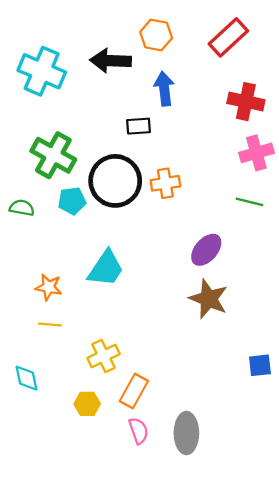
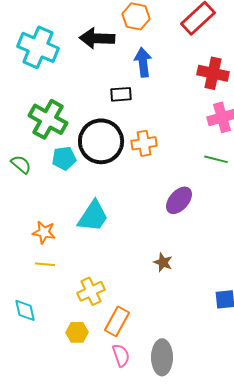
green semicircle: (22, 208) -> (21, 164), turned 30
brown star: (209, 299) -> (163, 262), moved, size x0.6

